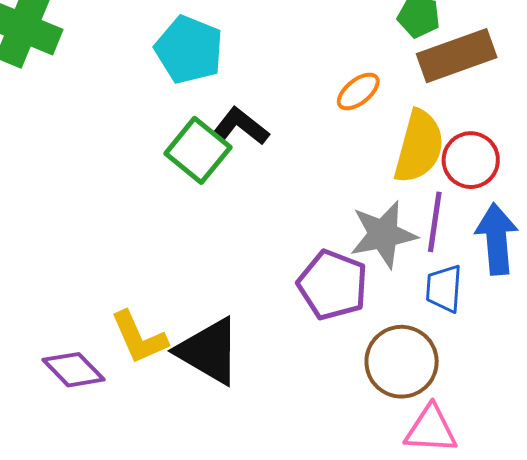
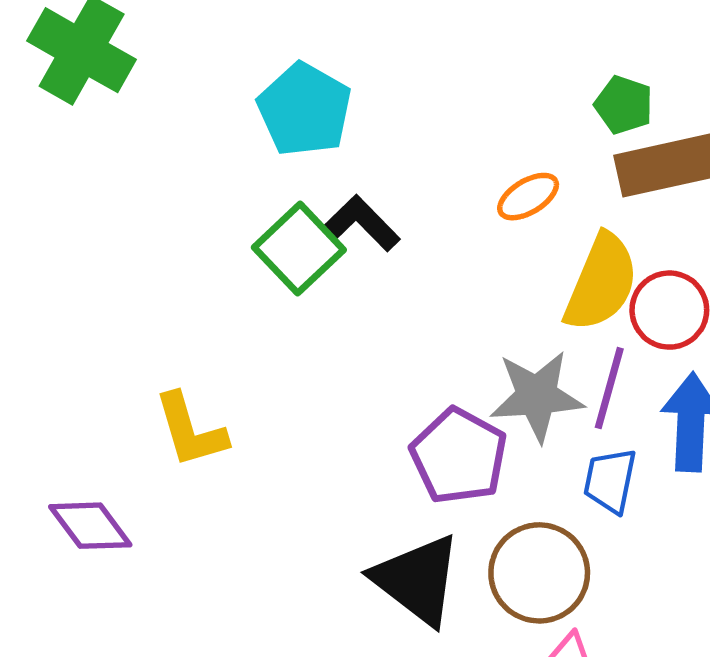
yellow L-shape: (139, 337) -> (190, 430), moved
black triangle: (209, 351) -> (417, 580), moved

